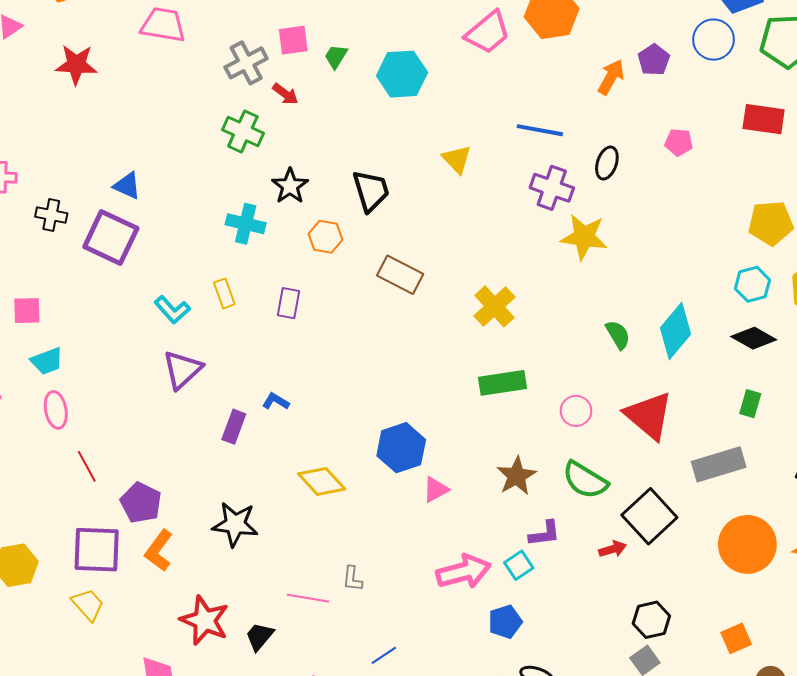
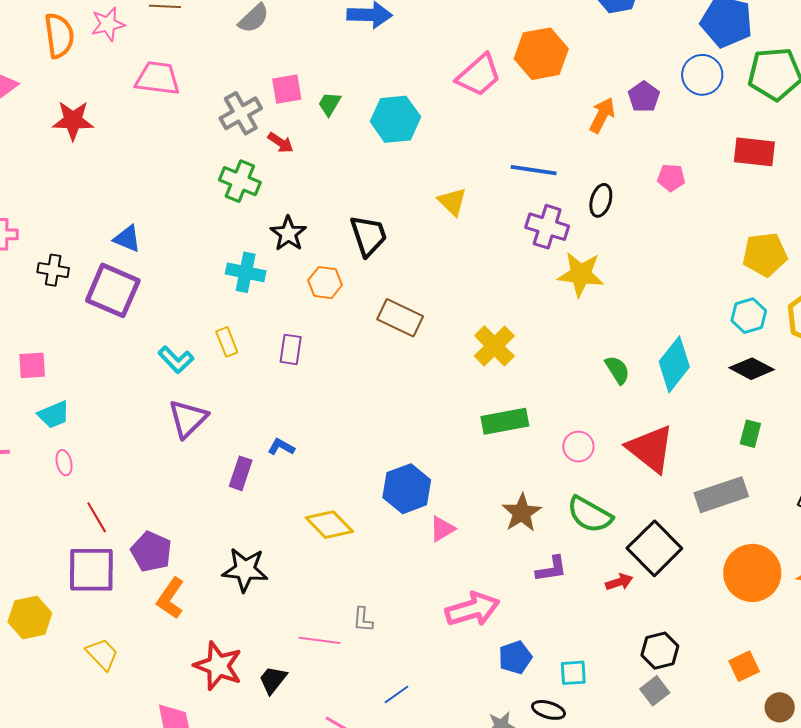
pink ellipse: (56, 410) -> (64, 463), size x0.7
purple square: (97, 550) -> (91, 570), moved
cyan square: (519, 565) -> (573, 673), moved, turned 32

